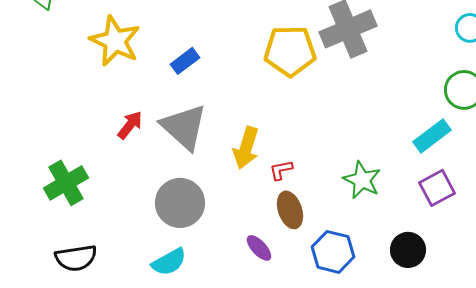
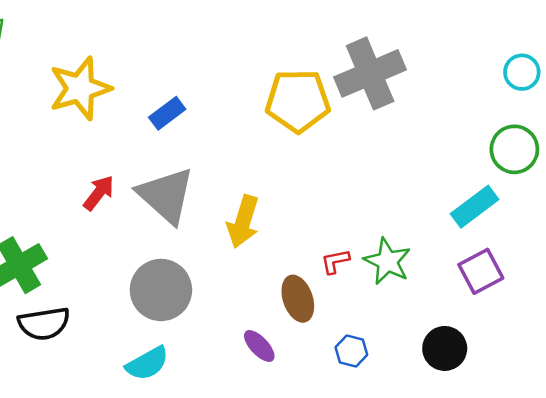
yellow star: (115, 41) -> (80, 88), turned 30
red L-shape: (281, 170) -> (335, 261), moved
blue hexagon: (333, 252) -> (351, 351), size x0.6
black semicircle: (76, 258) -> (44, 324), moved

